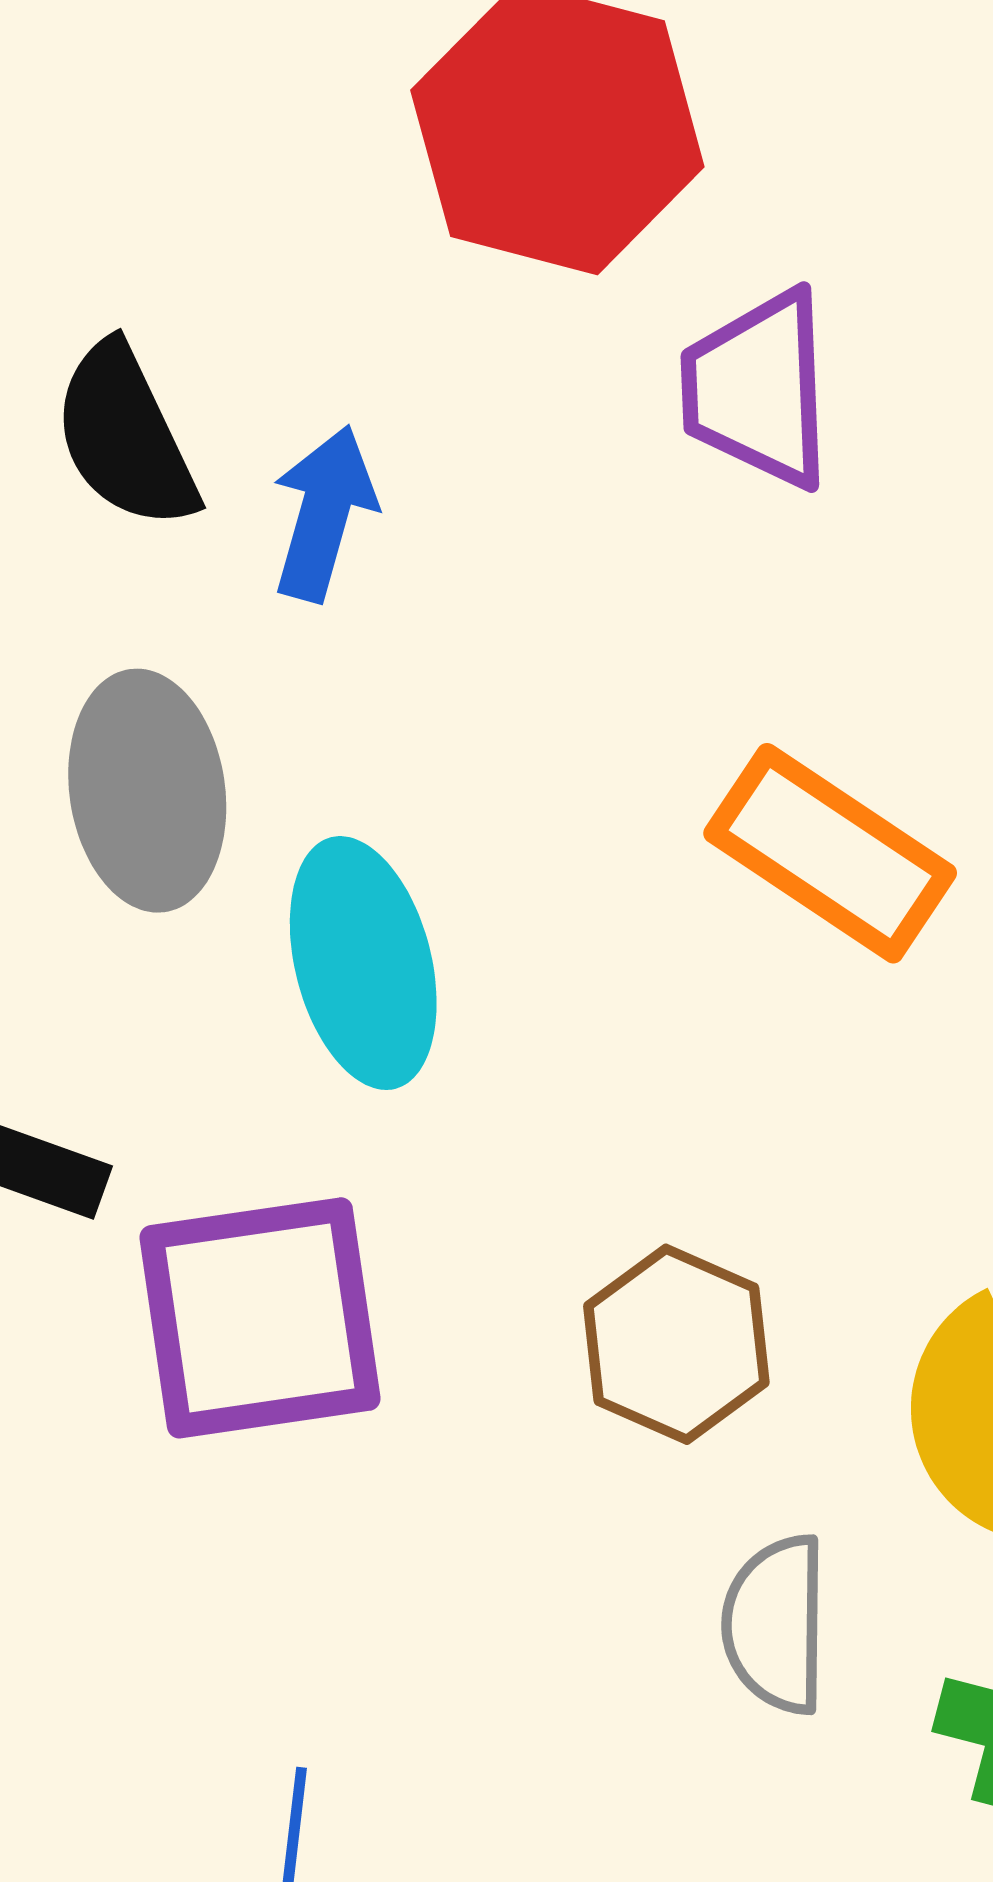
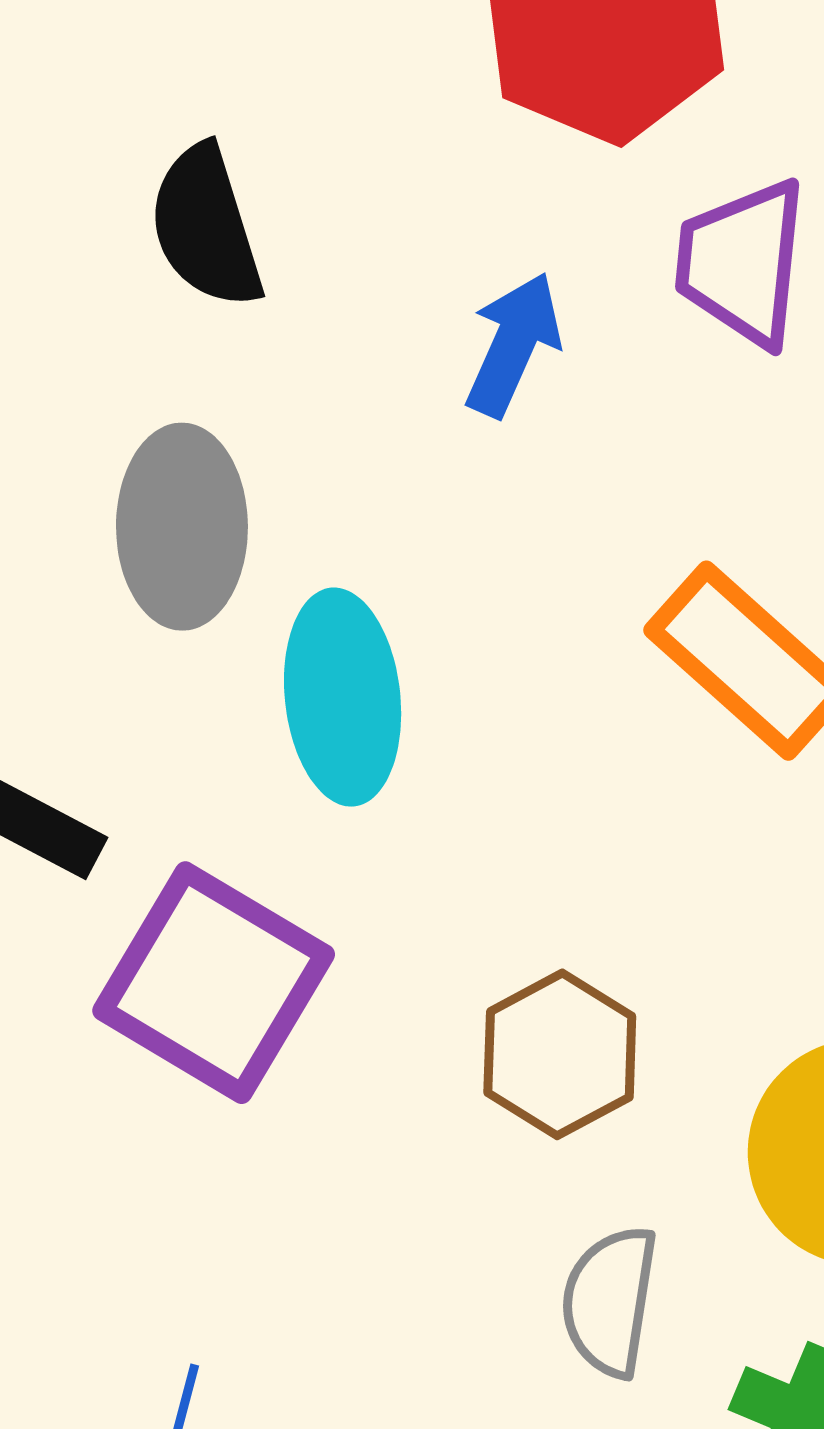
blue arrow: (324, 513) -> (513, 344), moved
purple square: (260, 1318) -> (214, 983), turned 31

